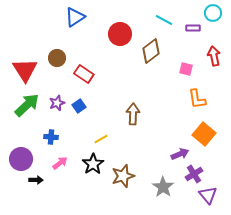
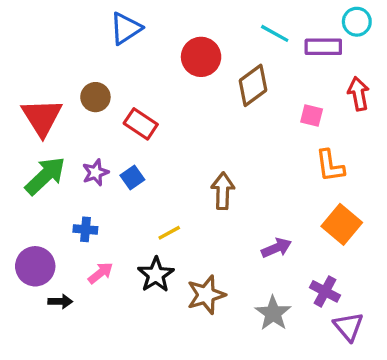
purple rectangle: (193, 28) -> (323, 47), size x1.5
purple arrow: (180, 154) -> (276, 248), moved
purple cross: (194, 174) -> (325, 291), turned -30

